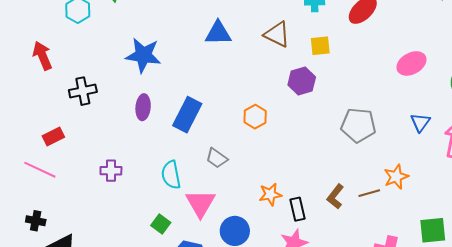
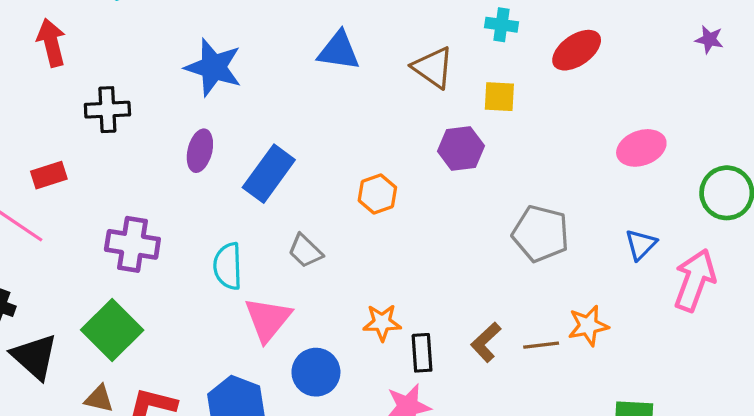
purple cross: (111, 171) -> (132, 244), size x1.5
green square: (161, 224) -> (112, 330), moved, size x1.8

